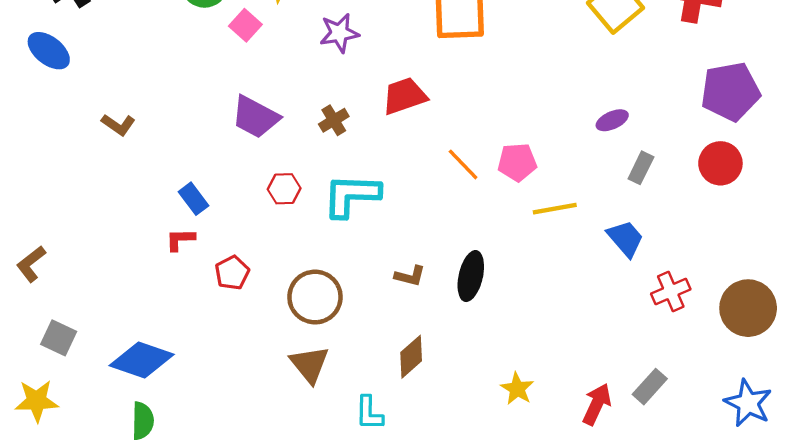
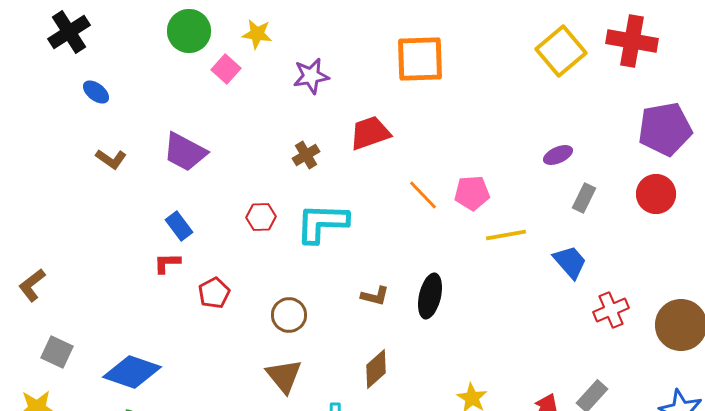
blue ellipse: (49, 51) -> (96, 92), moved, size x0.7
purple trapezoid: (255, 117) -> (185, 152), moved
brown circle: (315, 297) -> (289, 315), size x0.7

